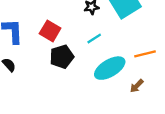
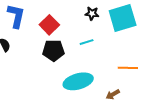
cyan ellipse: (110, 68) -> (78, 81), moved

